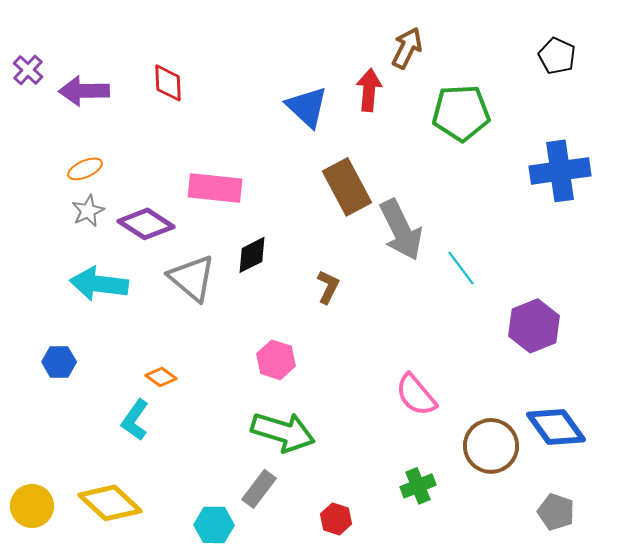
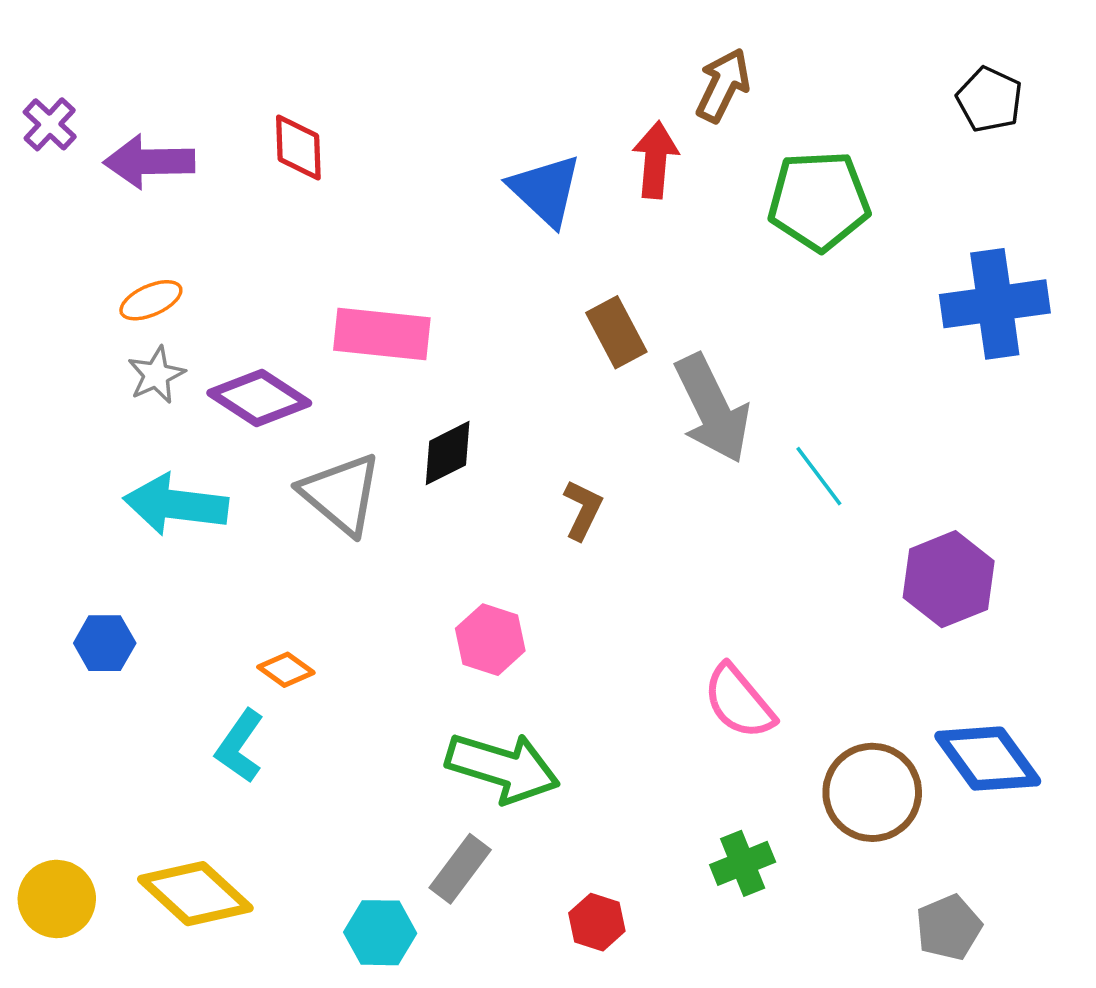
brown rectangle: (347, 187) -> (616, 332), size x0.7
gray pentagon: (556, 512) -> (949, 927), moved, turned 30

